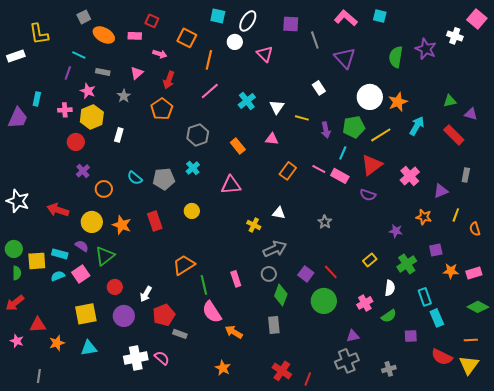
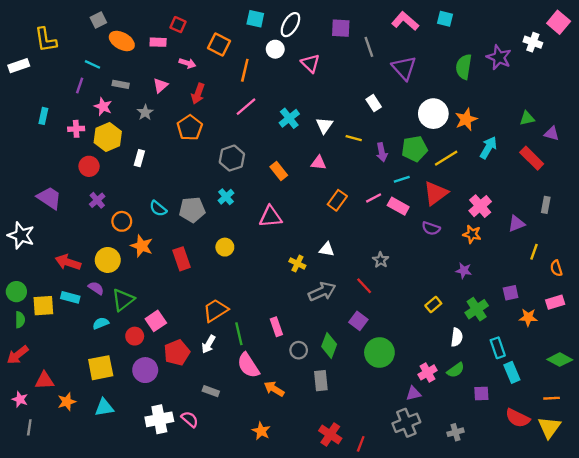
purple trapezoid: (18, 118) -> (49, 198), moved, turned -80
cyan line: (343, 153) -> (402, 179), turned 48
pink line: (319, 169) -> (374, 198), turned -56
red arrow: (58, 210) -> (68, 262), moved
orange star: (424, 217) -> (472, 234), moved
orange star: (122, 225) -> (142, 246), moved
red line: (331, 272) -> (364, 286), moved
pink rectangle: (474, 273) -> (555, 302), moved
pink square: (81, 274) -> (156, 321), moved
gray circle: (269, 274) -> (299, 350), moved
cyan semicircle: (58, 276) -> (101, 323), moved
white arrow: (146, 294) -> (208, 344), moved
pink cross: (365, 303) -> (427, 372), moved
red pentagon: (164, 315) -> (177, 353), moved
gray line: (39, 376) -> (29, 427), moved

